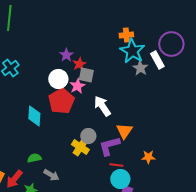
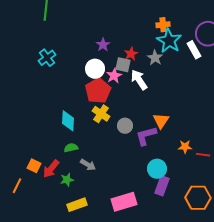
red star: (79, 64) -> (131, 54), moved
gray star: (140, 68) -> (155, 58), moved
white arrow: (102, 106) -> (139, 80), moved
cyan diamond: (34, 116) -> (68, 121), moved
yellow cross: (80, 147) -> (101, 114), moved
red line: (116, 165) -> (203, 155), moved

